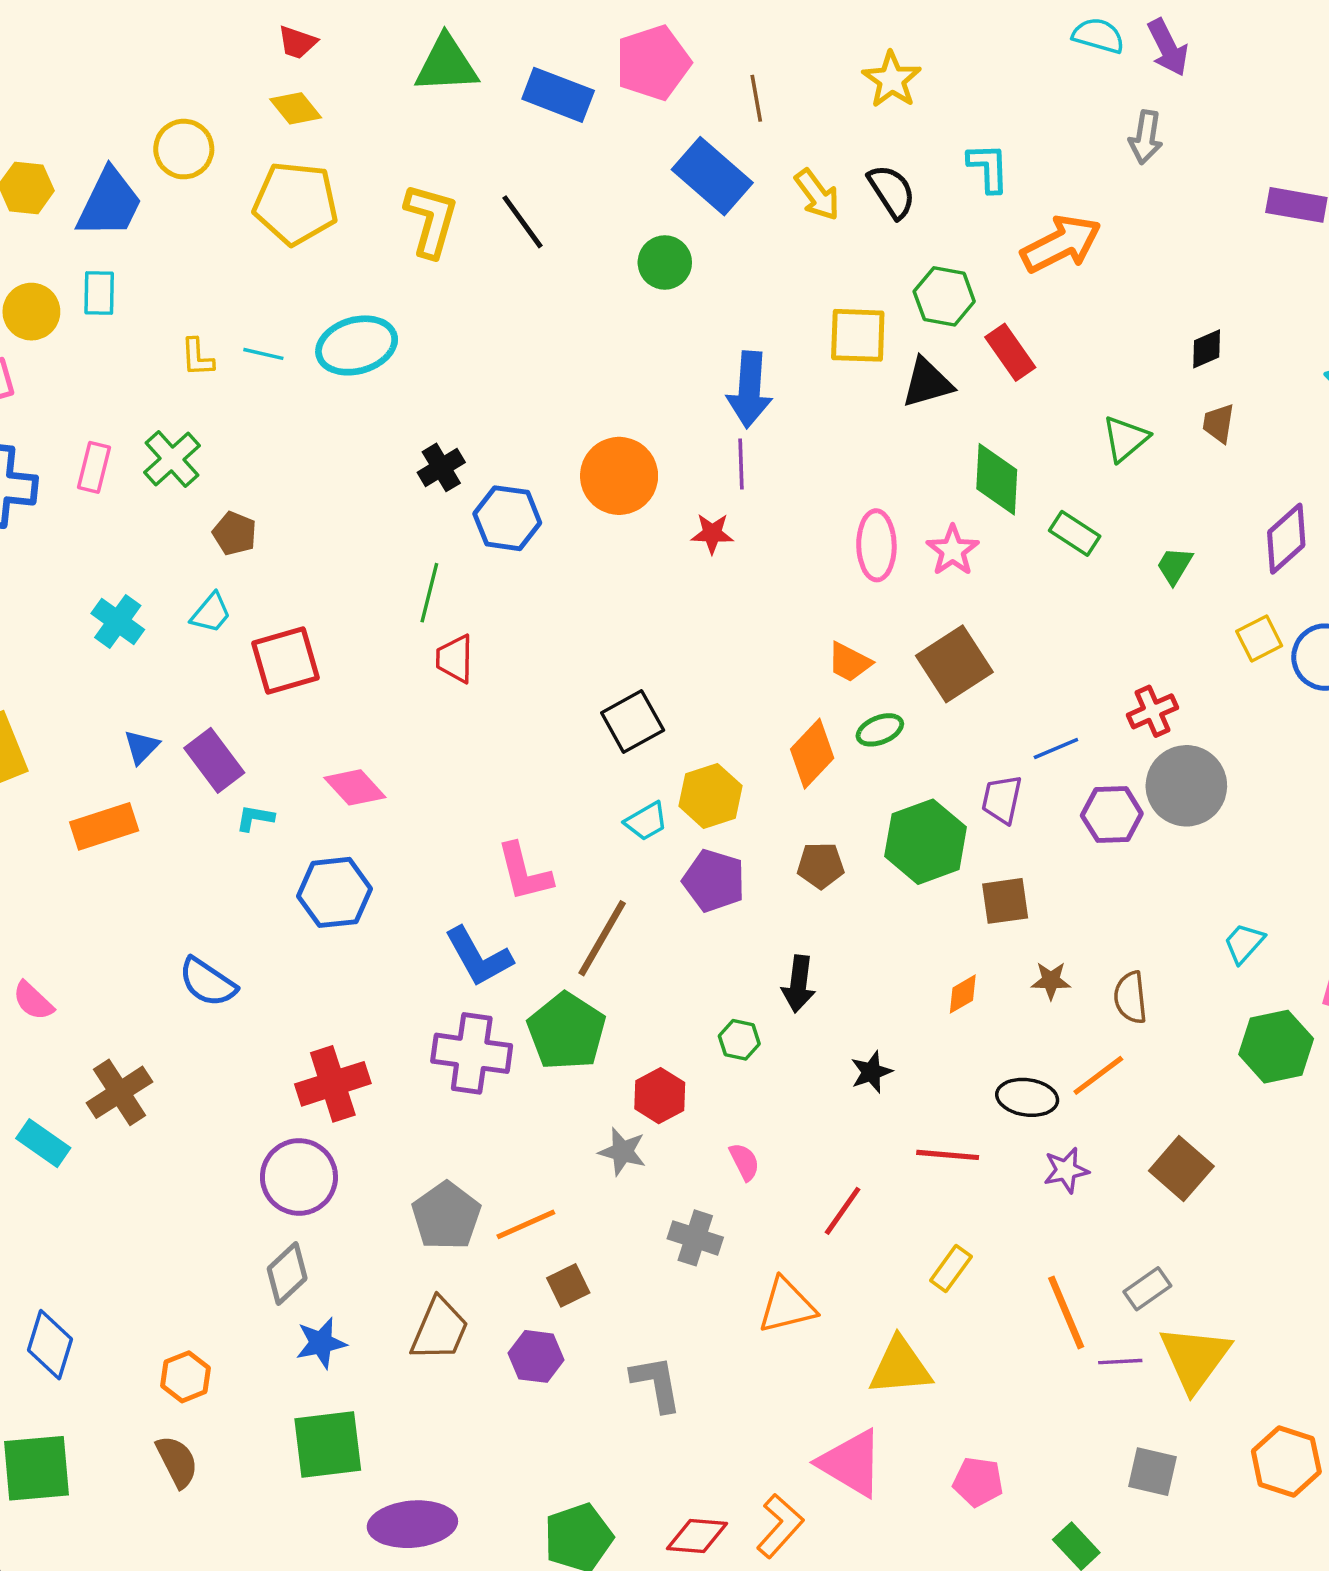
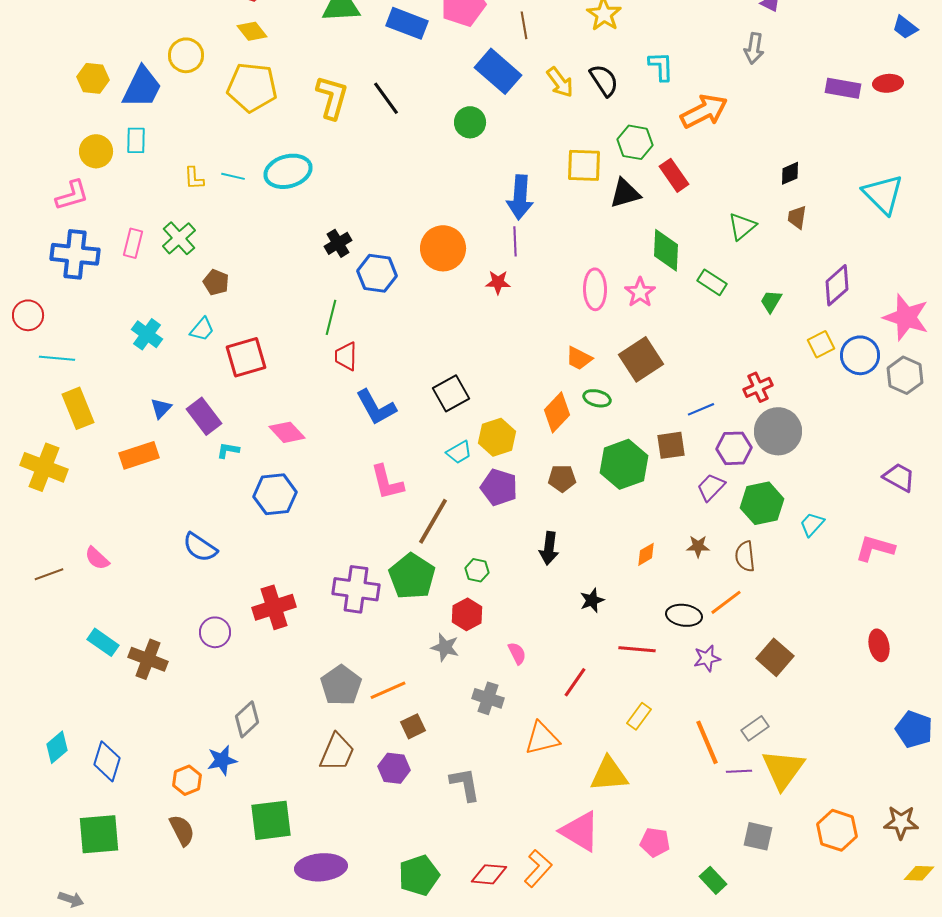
green ellipse: (880, 730) -> (597, 398), turned 36
purple trapezoid: (1002, 799) -> (711, 487), moved, turned 32
brown square: (1005, 901) -> (671, 445), moved
blue L-shape: (478, 957) -> (376, 407), moved
green hexagon: (739, 1040) -> (477, 570), moved
green hexagon: (1276, 1047) -> (762, 503), moved
brown cross: (119, 1092) -> (148, 659), moved, turned -36
purple circle: (299, 1177) -> (215, 632), moved, size x0.7
blue star: (321, 1343) -> (222, 760), moved

